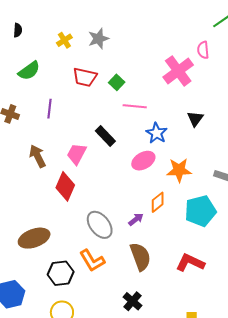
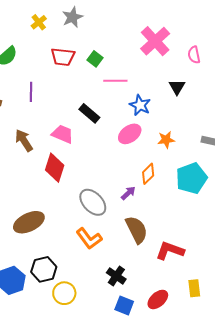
pink semicircle: (203, 50) -> (194, 55), moved
pink trapezoid: (77, 154) -> (63, 134), turned 90
orange star: (179, 170) -> (166, 140), size x0.7
red L-shape: (190, 263) -> (170, 251), moved
black hexagon: (61, 273) -> (44, 269), moved
black cross: (132, 301) -> (116, 276), moved

